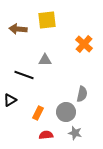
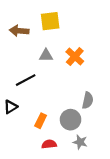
orange cross: (84, 44) -> (75, 56), moved
gray triangle: (45, 60) -> (46, 55), moved
black line: (24, 75) -> (26, 80), turned -48

